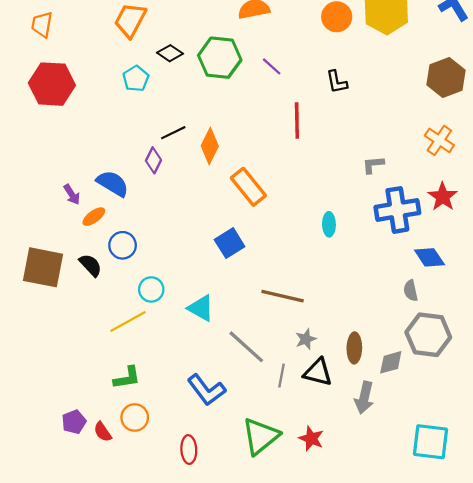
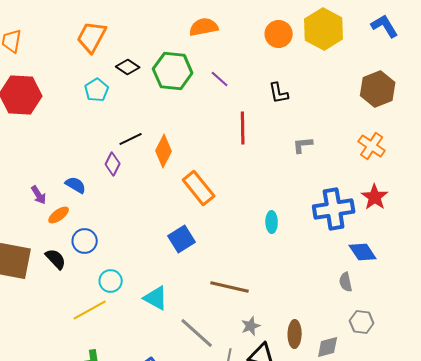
gray L-shape: (373, 165) -> (303, 145), moved
blue semicircle: (113, 183) -> (76, 185), size x0.7
gray hexagon: (428, 335) -> (362, 322), size x0.6

